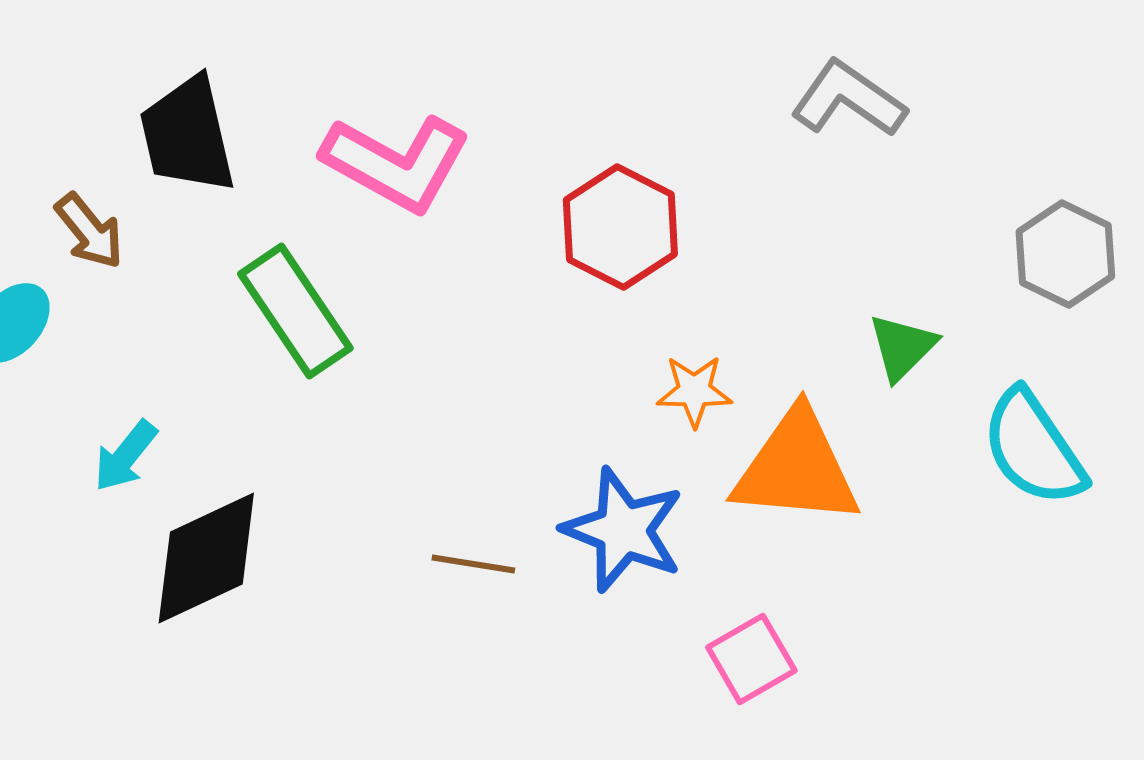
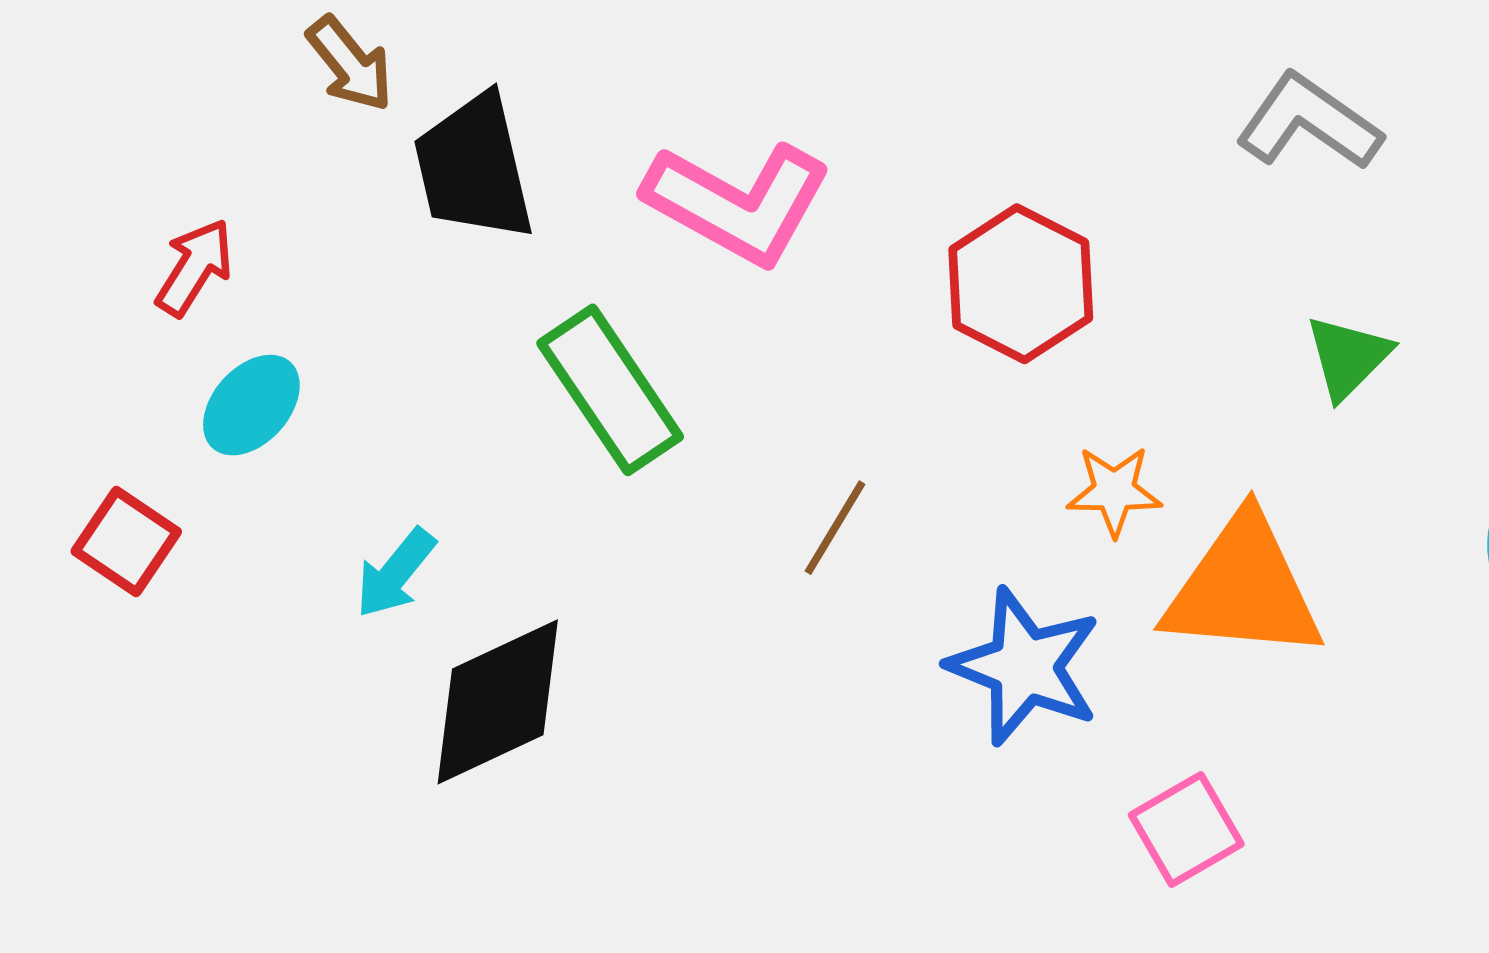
brown arrow: (89, 231) -> (350, 64), moved
green triangle: (902, 347) -> (1348, 357), moved
brown line: (473, 564) -> (835, 528), moved, turned -68

